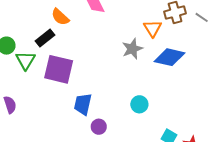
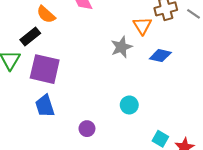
blue diamond: (170, 57) -> (160, 56), size x0.7
blue trapezoid: (83, 104) -> (45, 106), moved, turned -30

